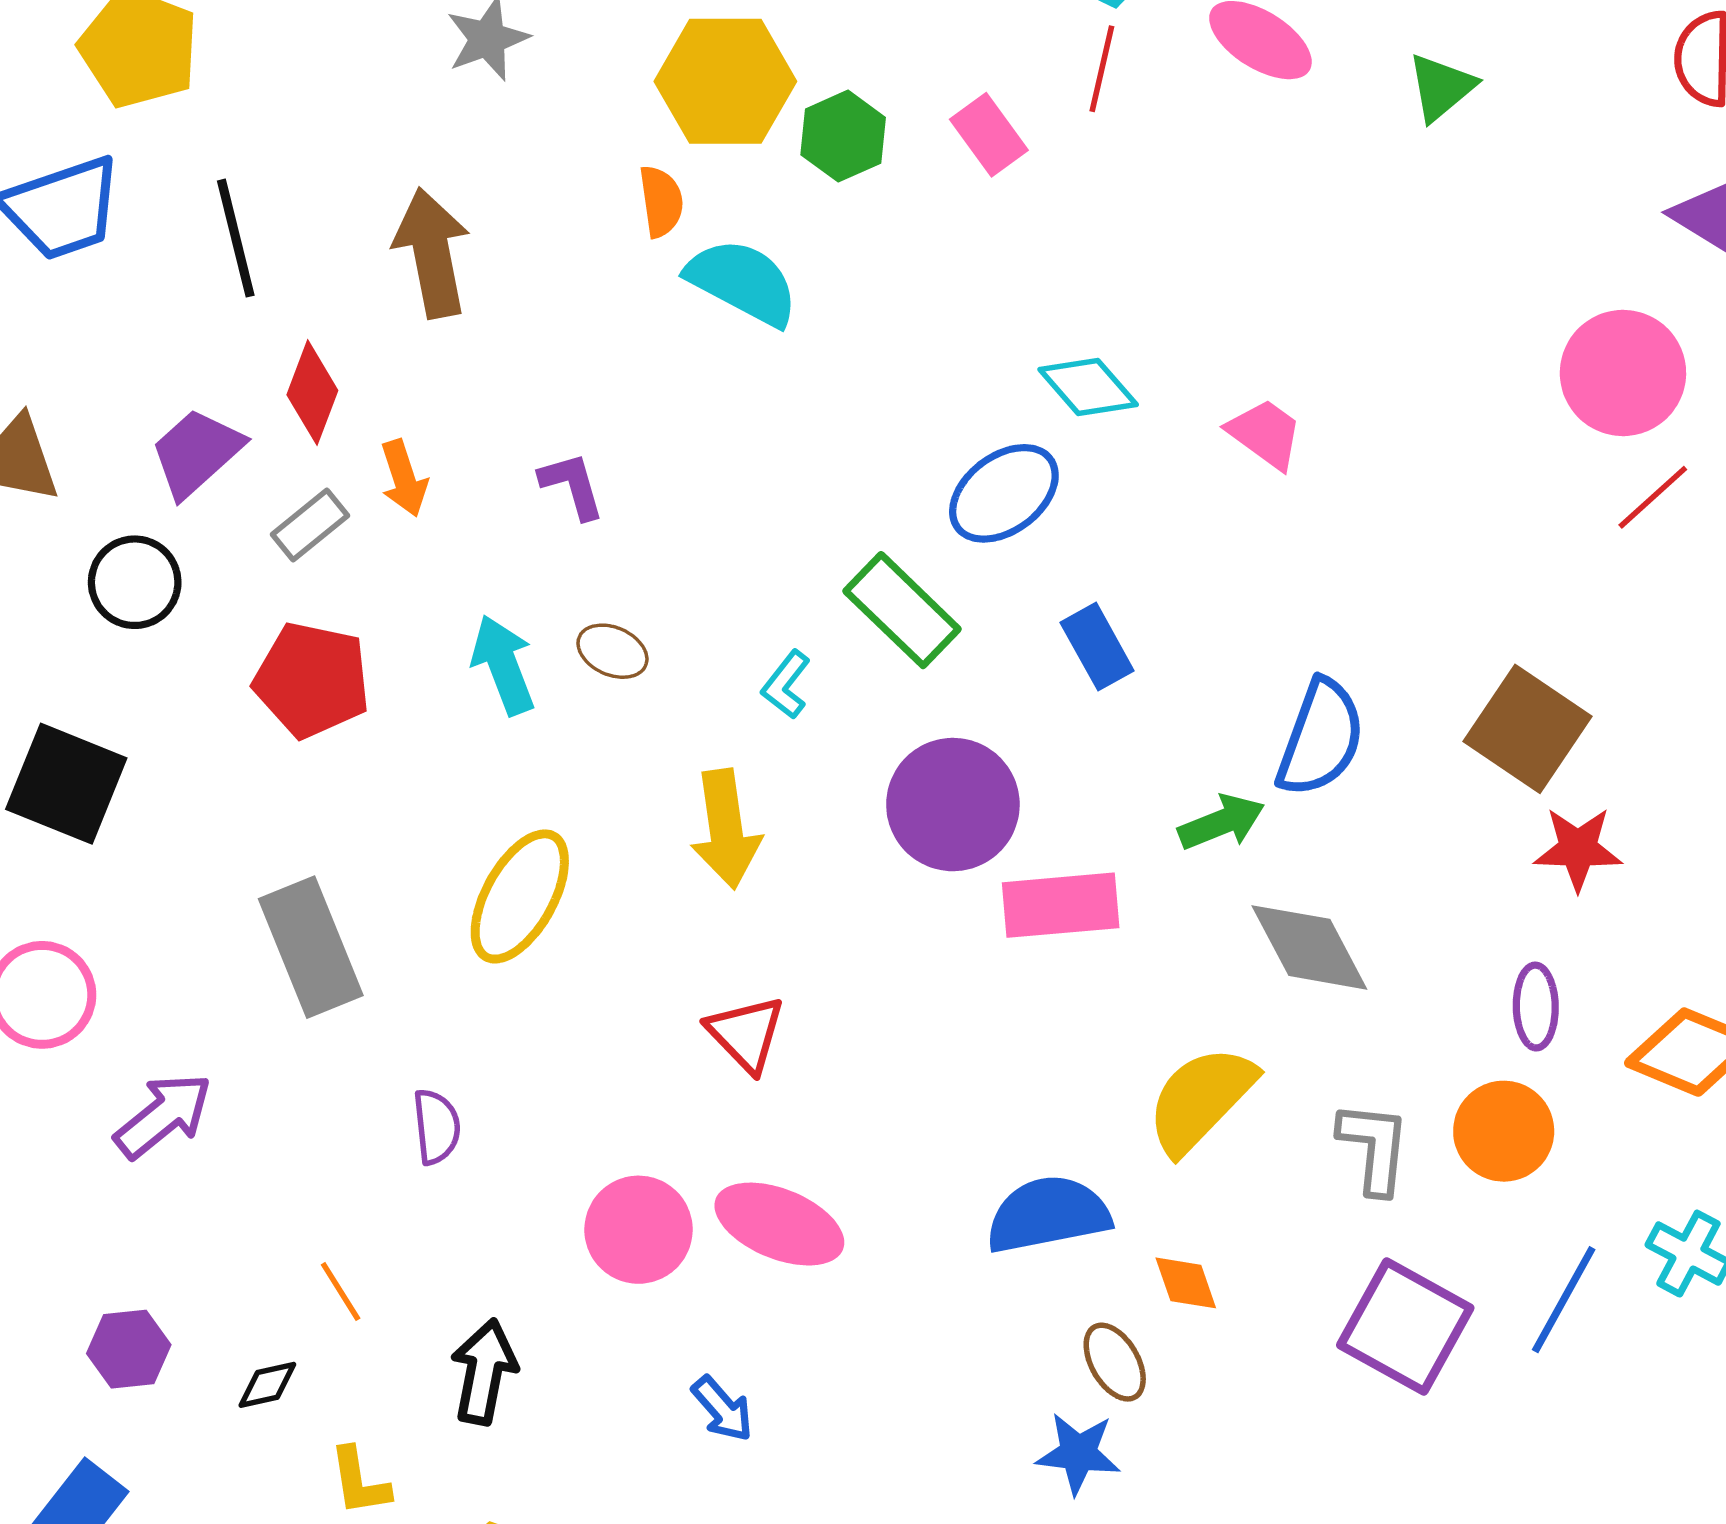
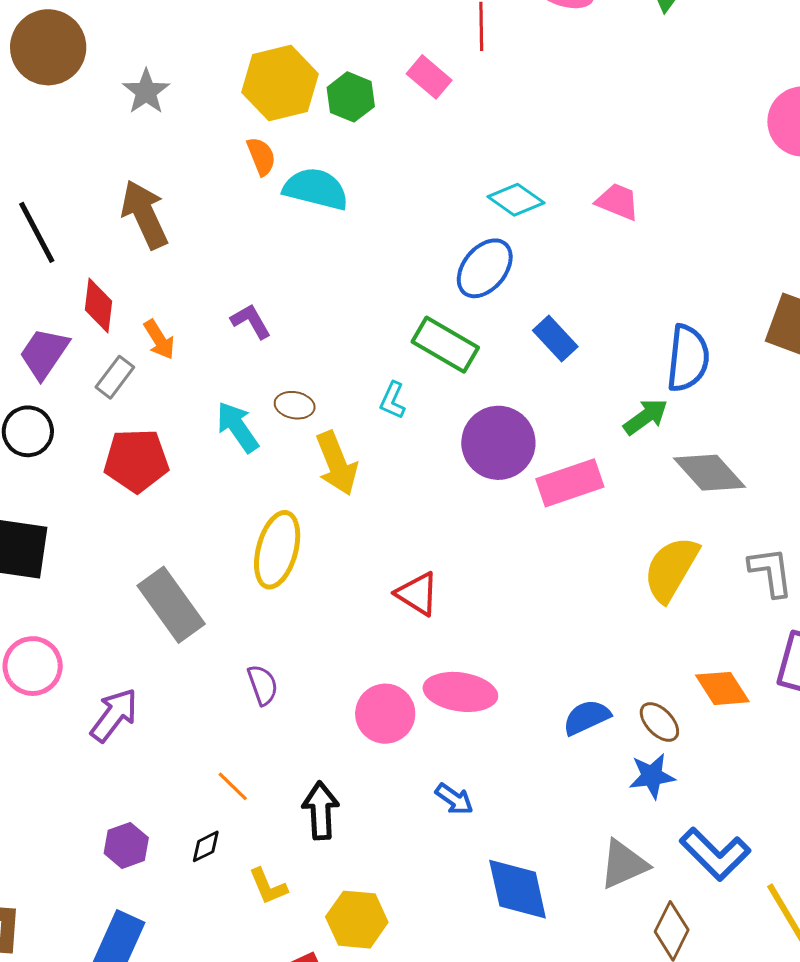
yellow arrow: (726, 829) -> (337, 463), moved
blue semicircle: (1048, 1214) -> (587, 717), moved, size x0.7
orange diamond: (1186, 1283) -> (722, 688), moved, size x1.4

